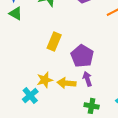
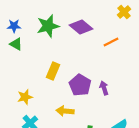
purple arrow: (87, 79) -> (104, 88), moved
yellow star: (45, 80) -> (25, 97), moved

